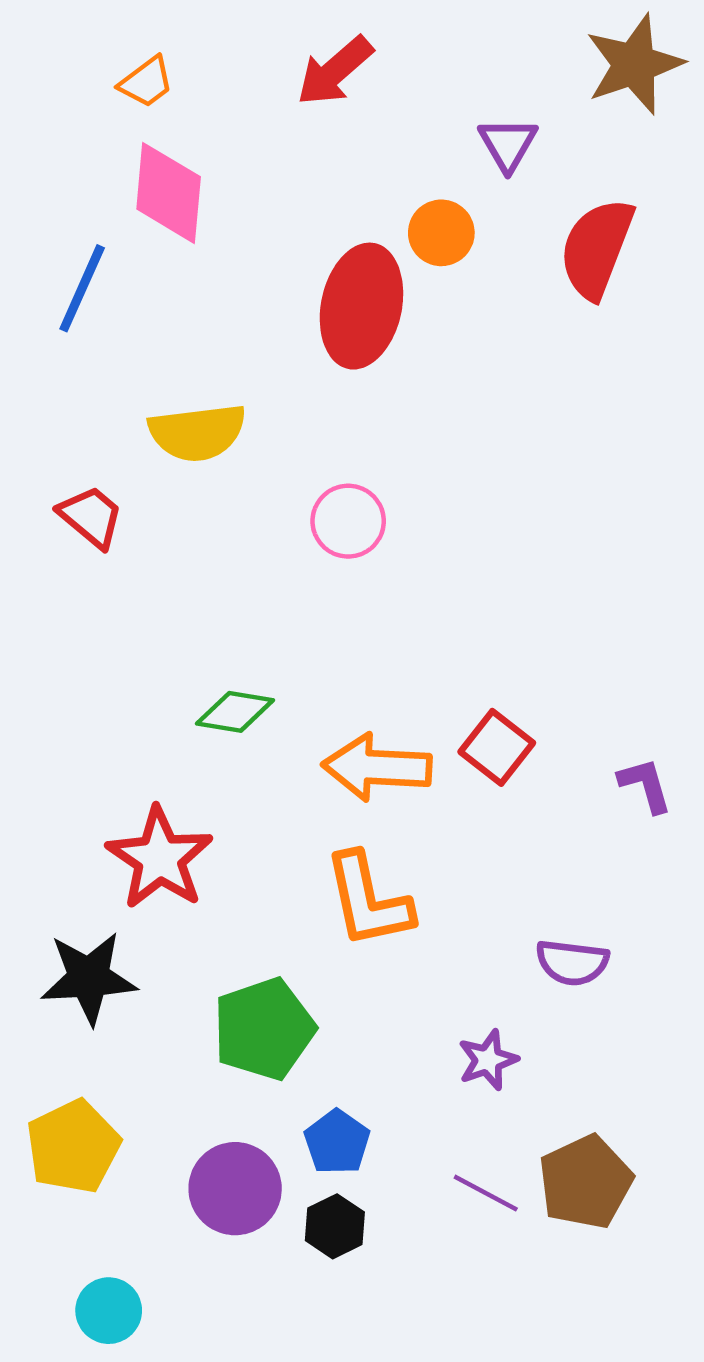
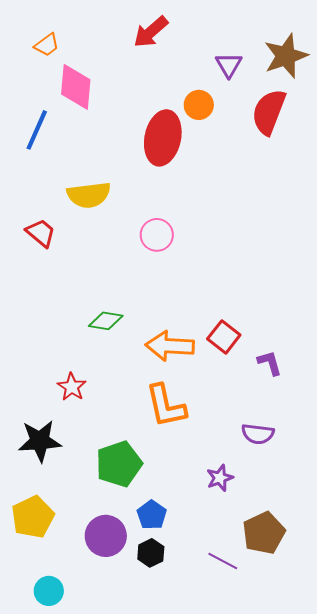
brown star: (634, 64) -> (286, 56), moved
orange trapezoid: (146, 82) -> (47, 45), moved
purple L-shape: (645, 785) -> (270, 363), moved
red star: (160, 858) -> (72, 387), size x0.6
purple line: (486, 1193) -> (223, 561), moved

